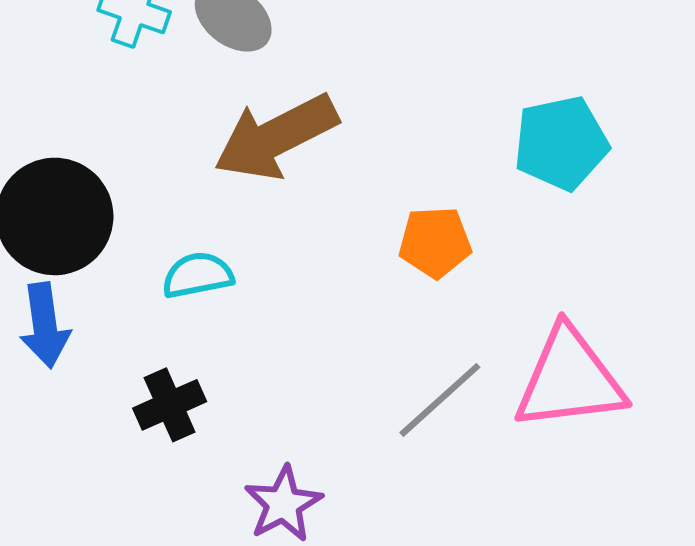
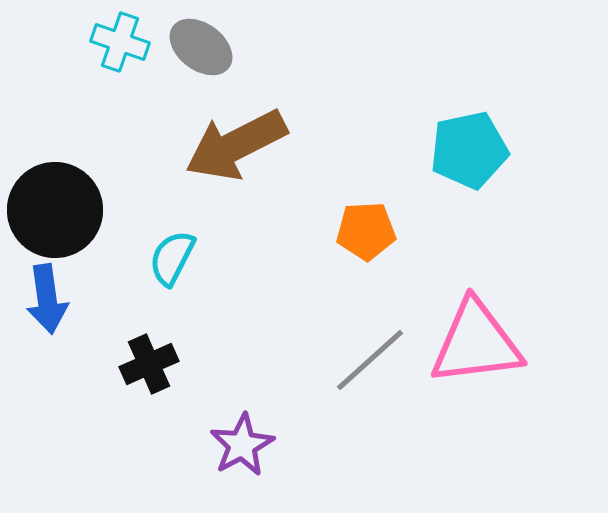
cyan semicircle: (198, 275) -> (172, 258), turned -52

